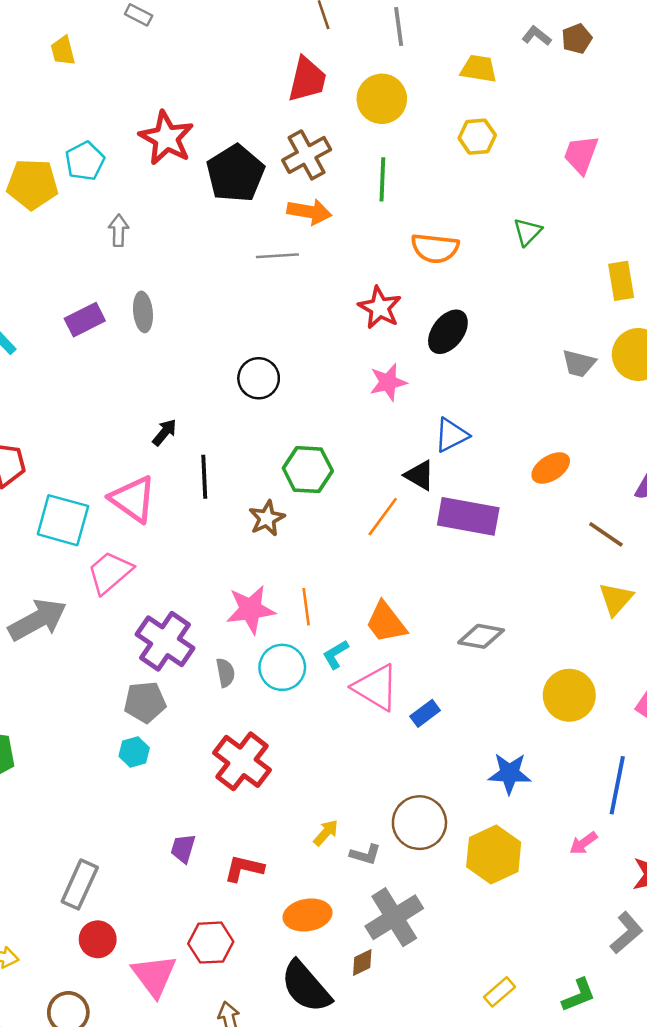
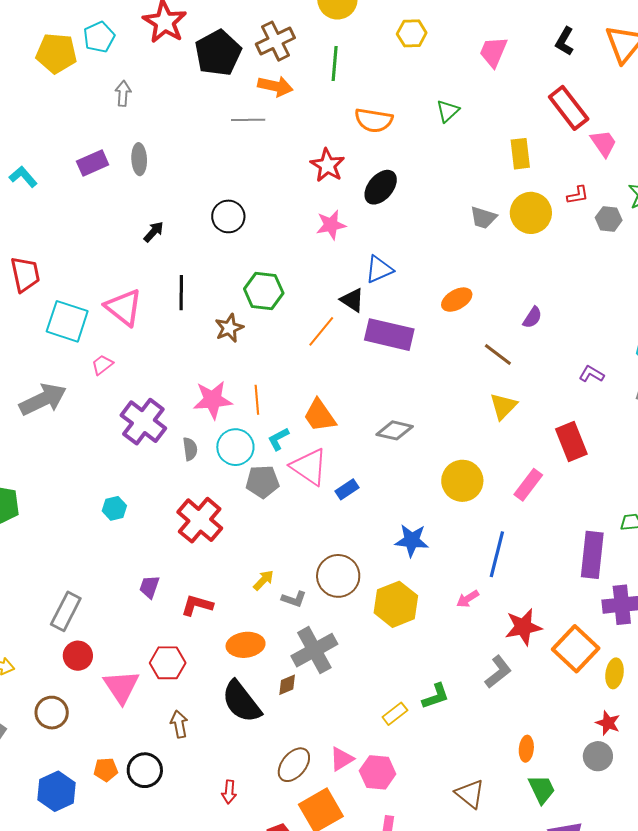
black arrow: (165, 432) -> (154, 232), moved
pink trapezoid: (110, 572) -> (102, 365), size x0.6
gray pentagon: (145, 702) -> (262, 482), moved
green L-shape: (579, 995) -> (436, 696), moved

